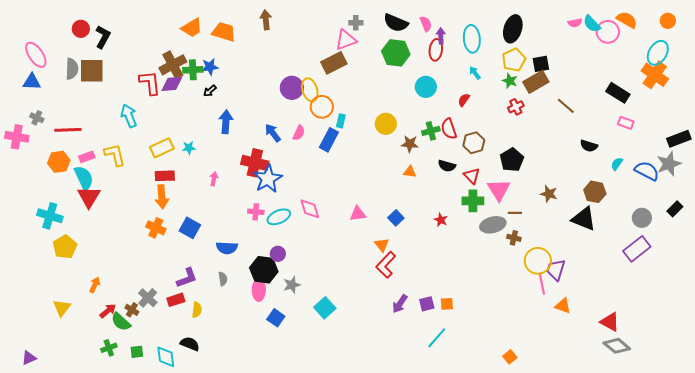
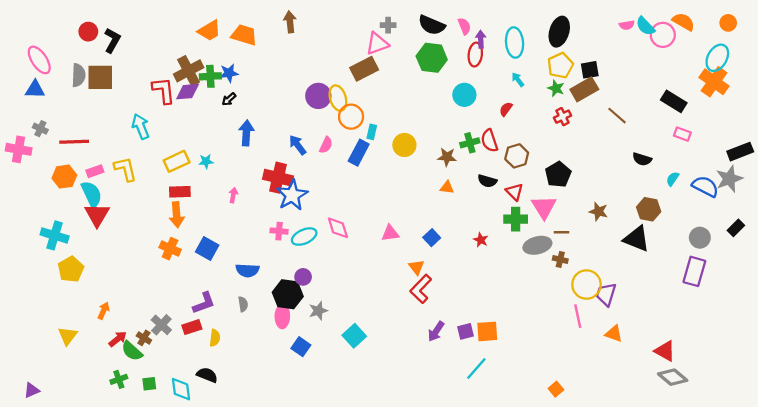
yellow circle: (386, 124) -> (404, 145), moved
purple rectangle: (637, 249) -> (694, 271), turned -36
pink line: (542, 284) -> (578, 316), moved
orange square: (447, 304) -> (487, 331), size x1.5

